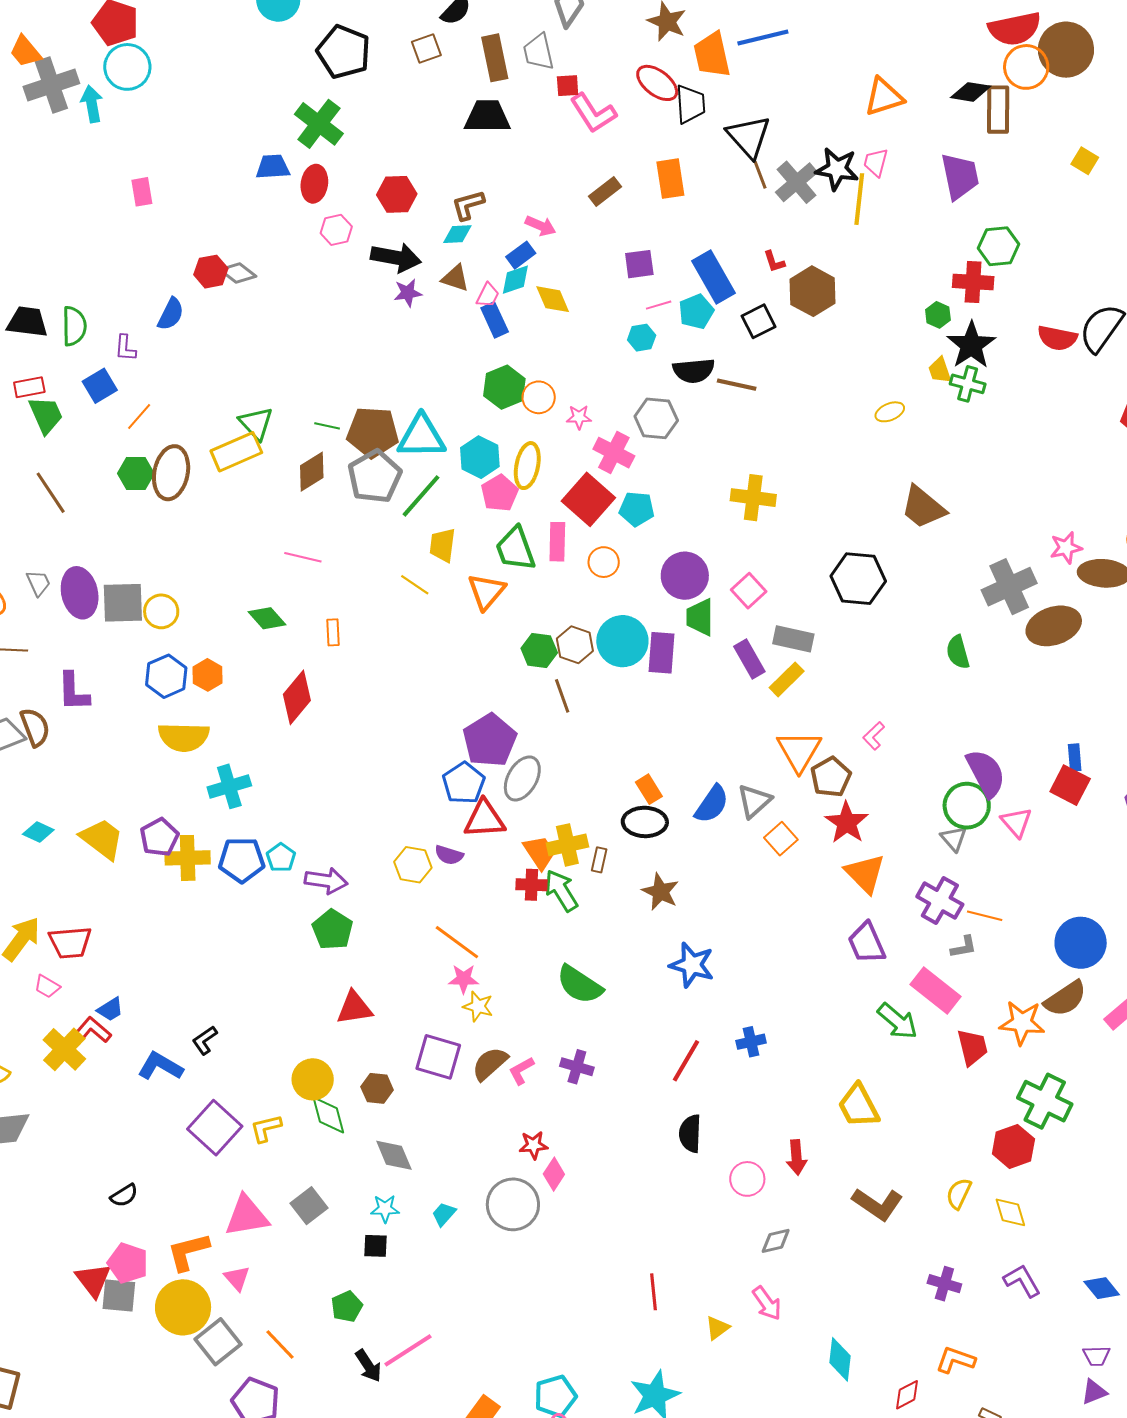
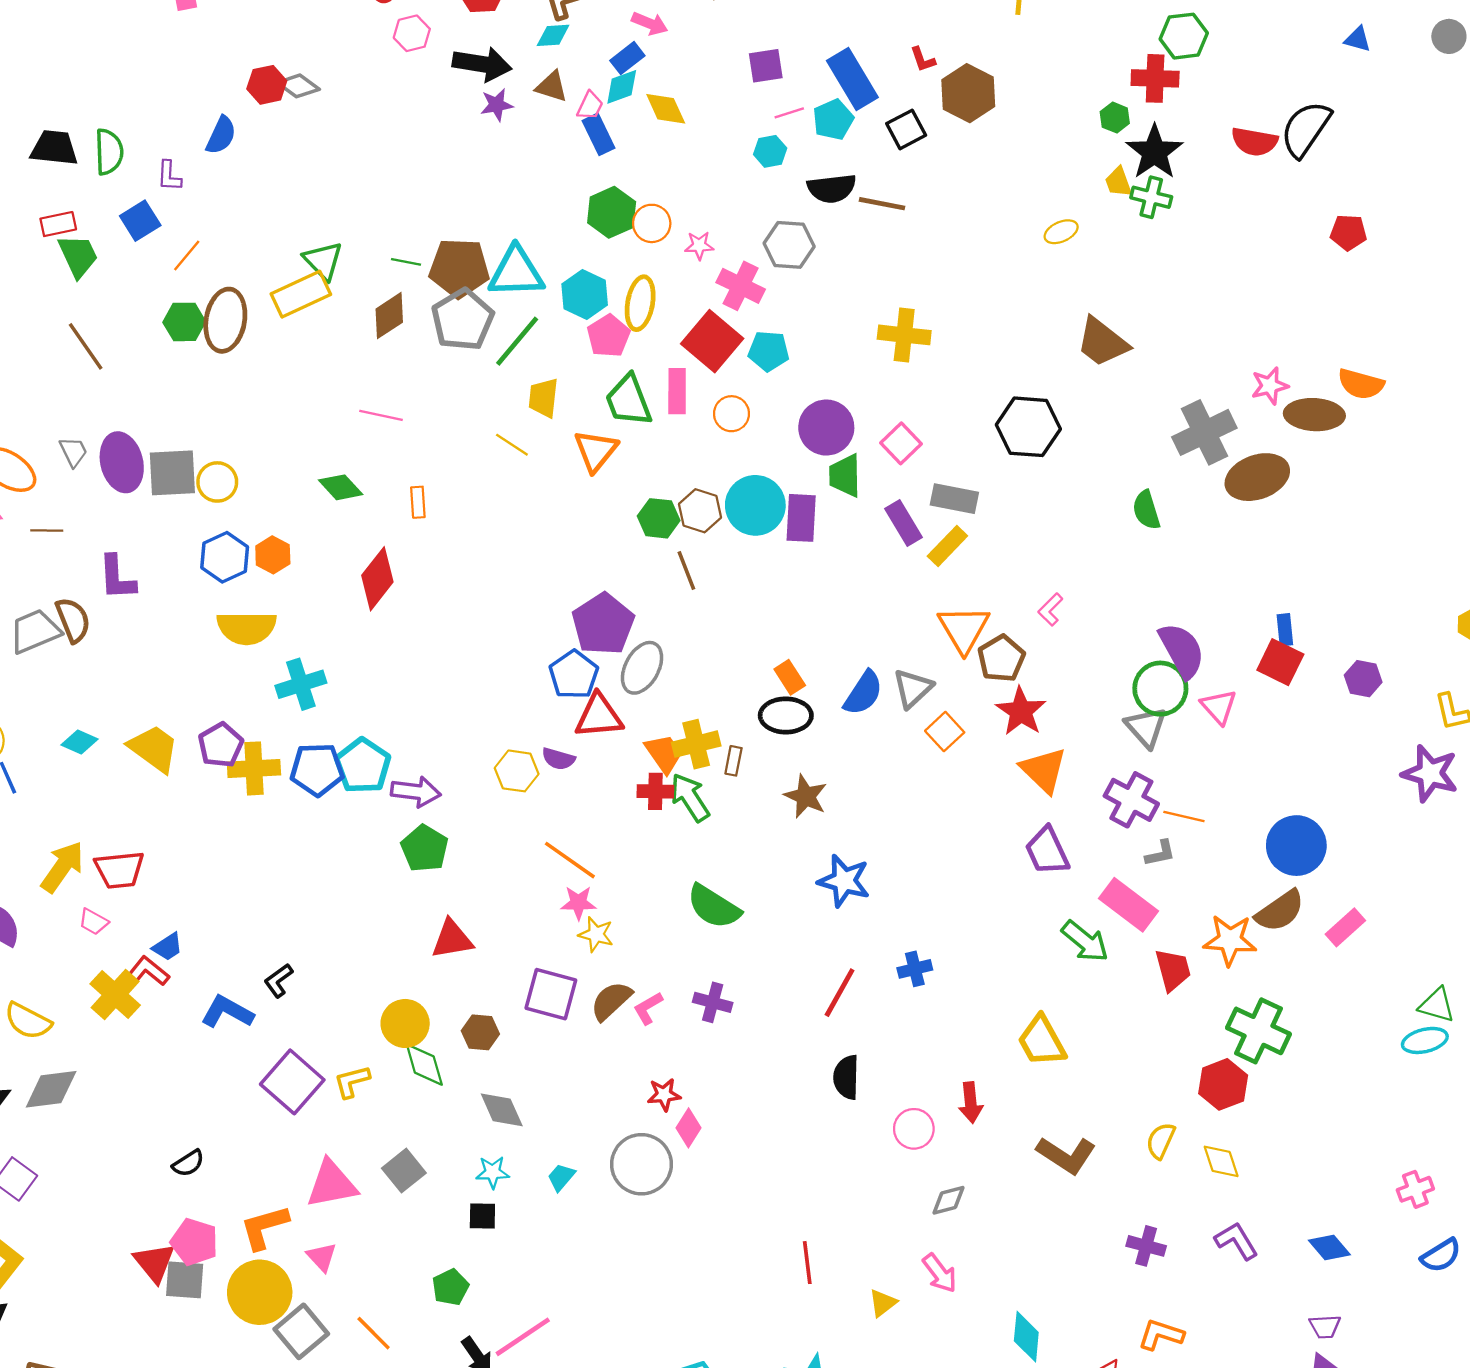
gray triangle: (954, 839) -> (1146, 727), size x1.4
cyan pentagon: (281, 858) -> (363, 766), size x1.6

